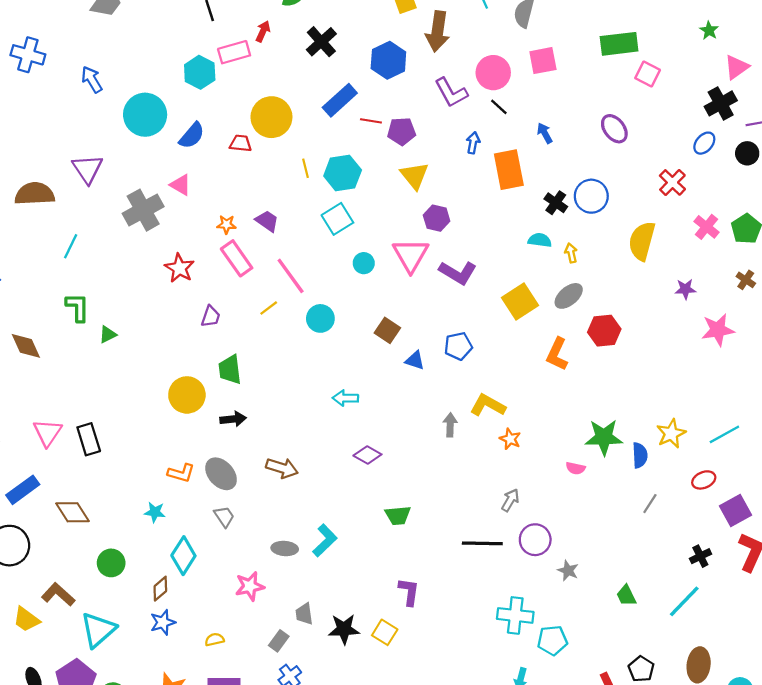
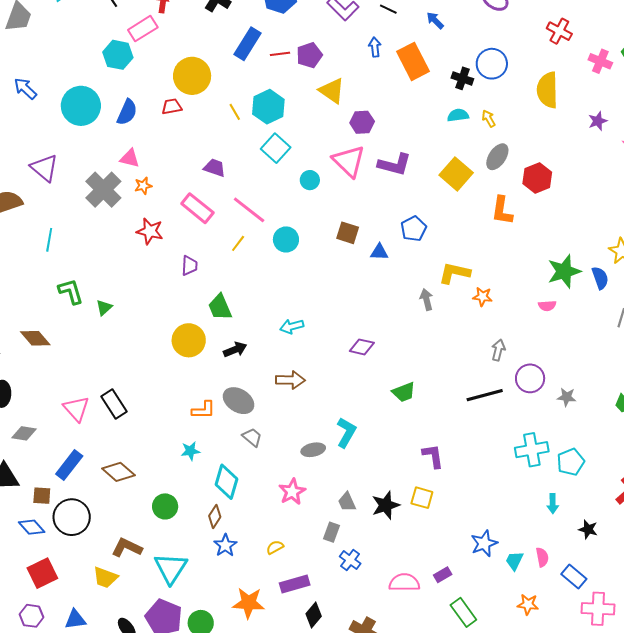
orange star: (226, 224) -> (143, 186), moved
cyan arrow: (345, 398) -> (292, 326), moved

